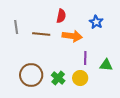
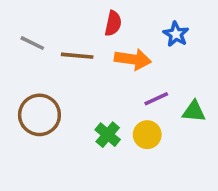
gray line: (16, 27) -> (32, 43), turned -56
purple line: (85, 58) -> (156, 99), turned 64
brown circle: (31, 75) -> (39, 115), moved

